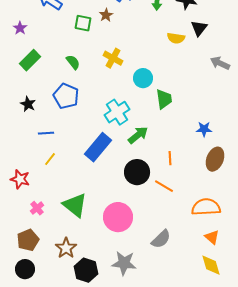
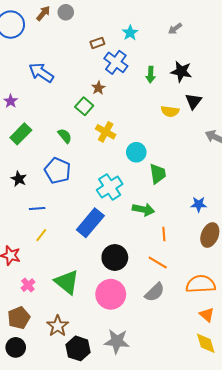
green square: (83, 23) -> (84, 106), moved, turned 30
green arrow: (138, 135) -> (143, 209), moved, turned 50
black circle: (137, 172) -> (115, 257), moved
gray semicircle: (161, 239) -> (155, 292), moved

